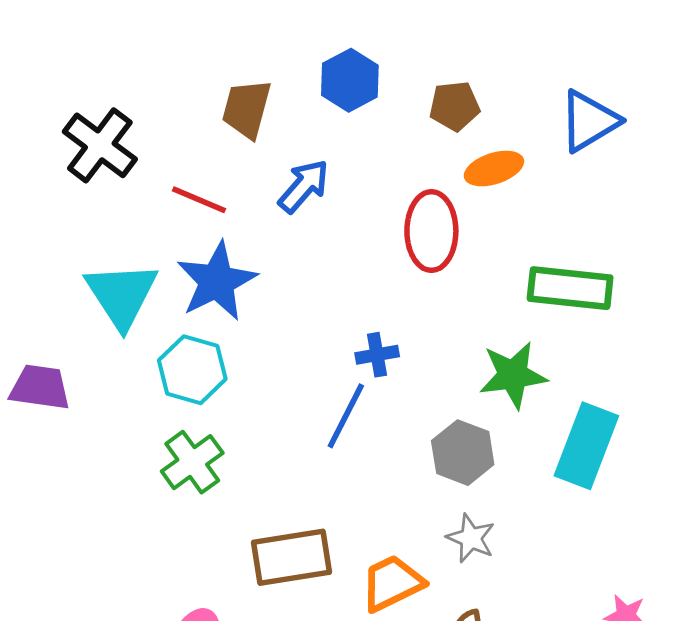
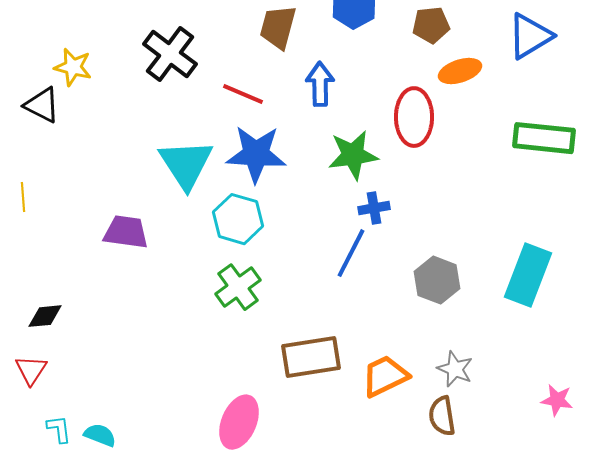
blue arrow: (304, 186) -> (320, 84), turned -42
blue star: (217, 281) -> (256, 154), turned 30
green rectangle: (570, 288) -> (544, 138), moved
green star: (513, 375) -> (353, 155), moved
gray star: (471, 538) -> (455, 369), moved

